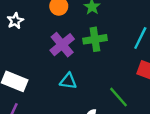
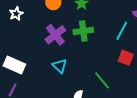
cyan triangle: (68, 81) -> (60, 66), turned 35

